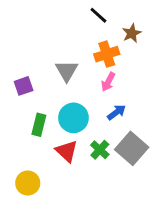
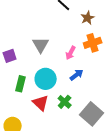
orange cross: (107, 54) -> (93, 43), moved
gray square: (132, 148) -> (92, 114), moved

